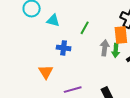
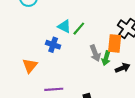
cyan triangle: (53, 20) -> (64, 26), moved
gray arrow: (105, 48) -> (95, 53), turned 140

